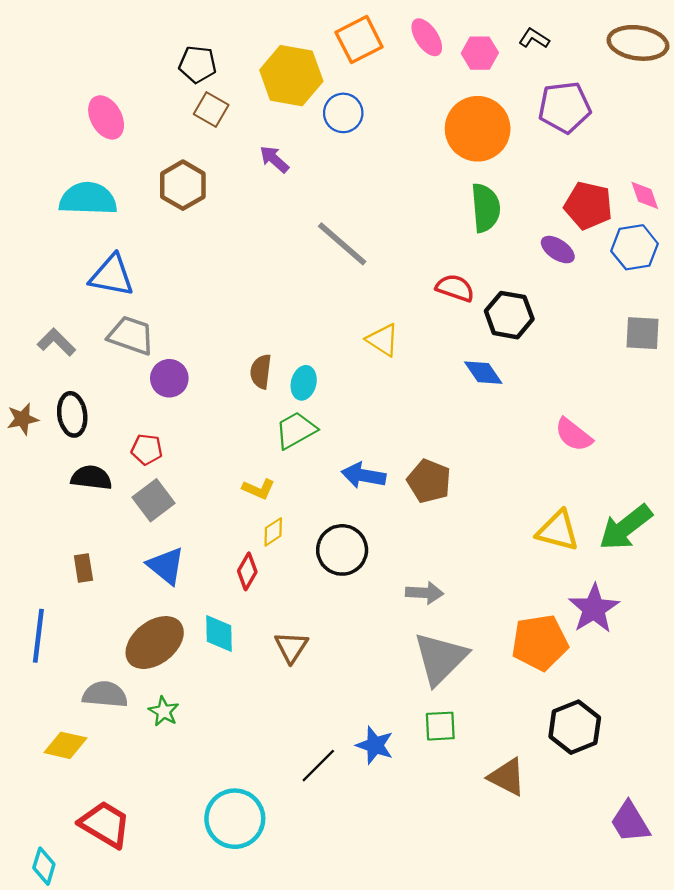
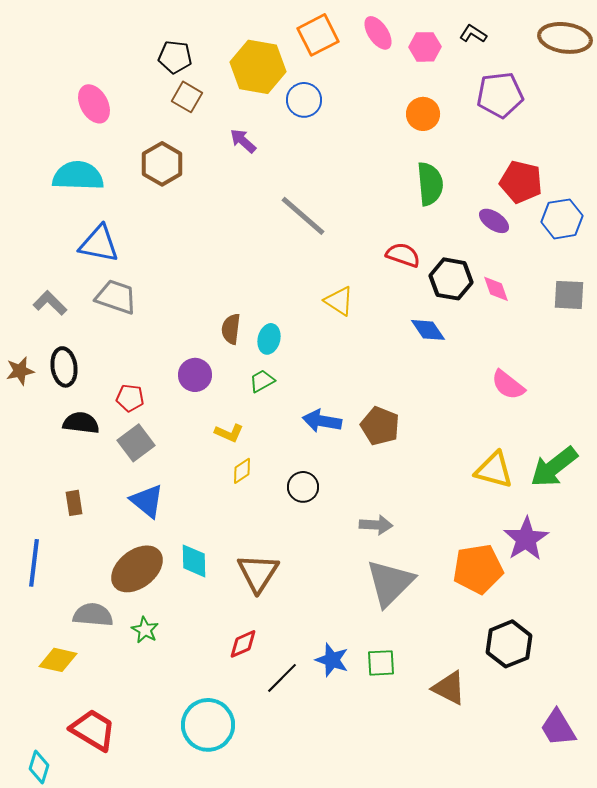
orange circle: (478, 129) -> (423, 114), size x0.6
pink diamond: (645, 195) -> (496, 289), moved
purple circle: (169, 378) -> (195, 375), moved
green trapezoid: (296, 430) -> (262, 381), size x0.7
black circle: (342, 550) -> (303, 487), size x0.7
red diamond: (247, 571) -> (243, 644), moved, turned 36
brown triangle: (291, 647) -> (258, 573), size x1.4
green square: (440, 726) -> (381, 663), moved

